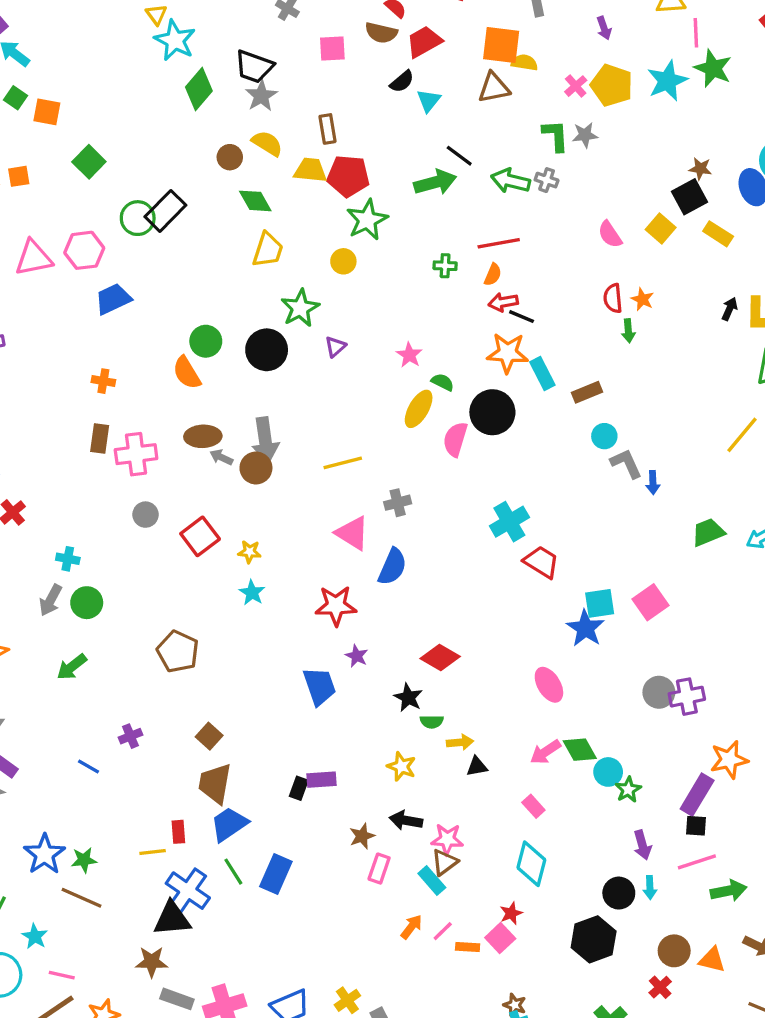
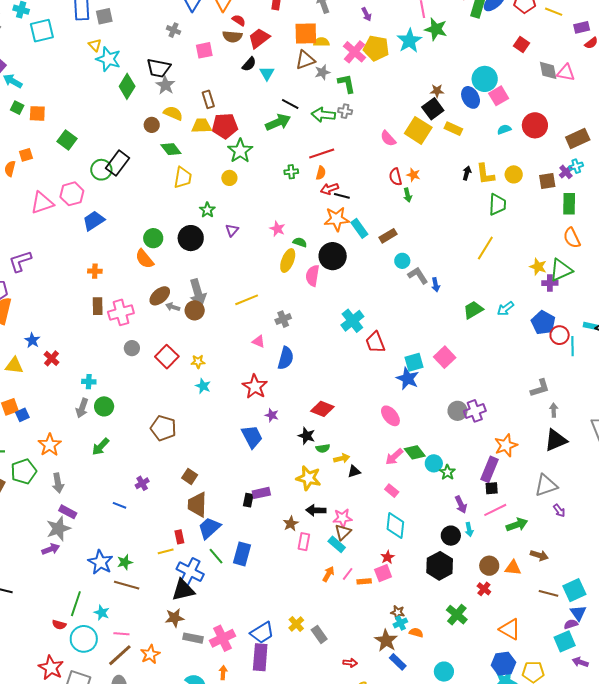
pink cross: (576, 86) -> (355, 52), size x1.6
gray star: (585, 135) -> (322, 72), moved
yellow square: (661, 228) -> (418, 130), size x1.5
green star: (300, 308) -> (207, 210), size x0.7
brown ellipse: (203, 436) -> (160, 296), turned -30
pink triangle: (352, 533) -> (259, 341), size x0.6
red trapezoid: (541, 562) -> (375, 342), turned -135
red star: (336, 606) -> (255, 387), turned -30
yellow star: (402, 766) -> (308, 478), size x1.4
pink square: (500, 938) -> (383, 573), turned 30

